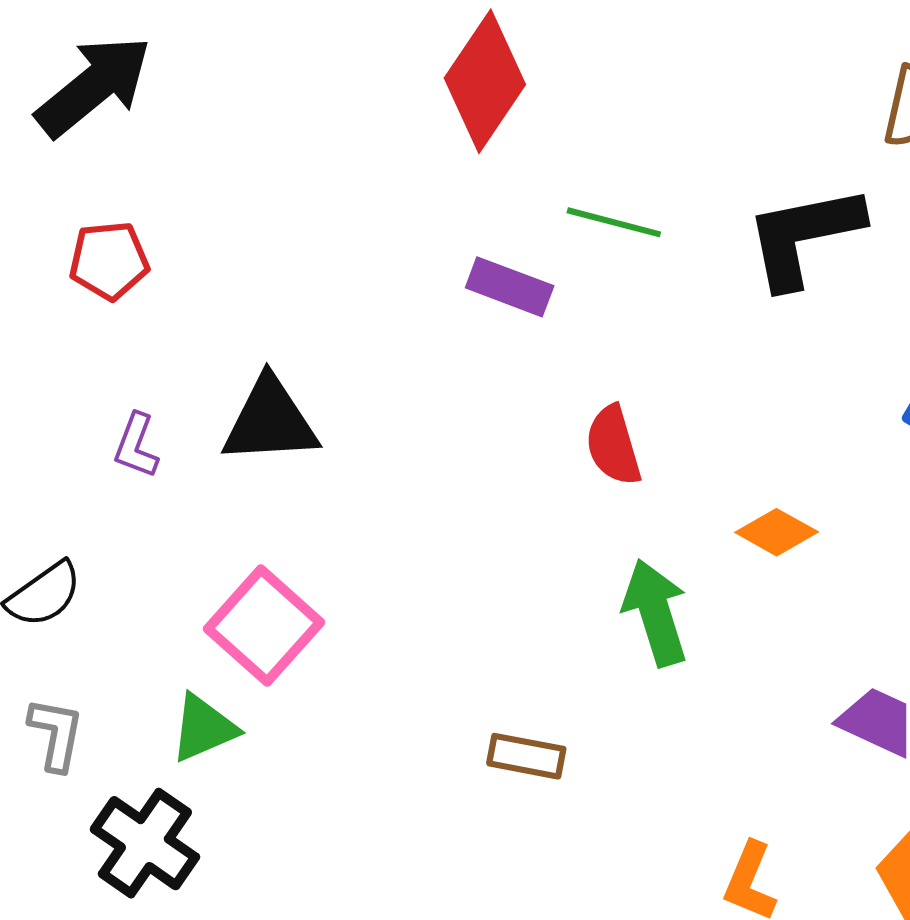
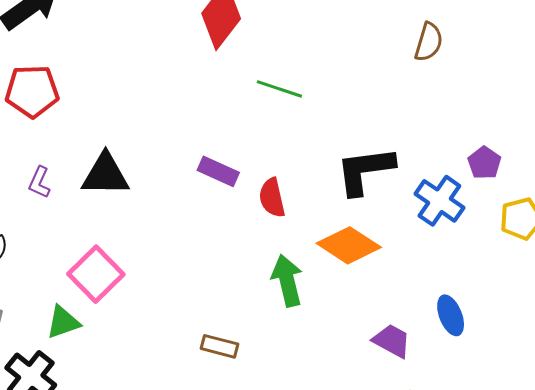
black L-shape: (804, 236) -> (365, 170), moved
red pentagon: (109, 261) -> (32, 91), size x1.4
purple rectangle: (510, 287) -> (218, 171), moved
orange diamond: (777, 532) -> (349, 245), size x1.6

